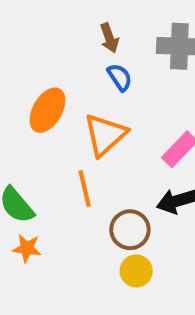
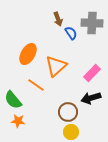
blue semicircle: (120, 77) -> (71, 33), moved
orange line: (85, 188) -> (36, 85), moved, turned -42

